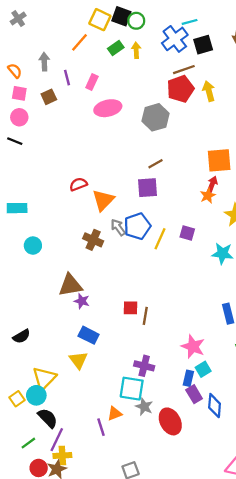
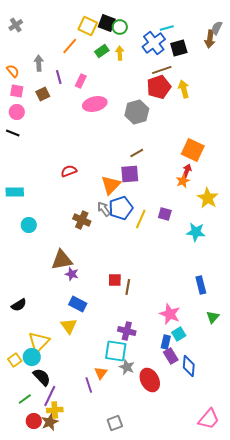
orange square: (219, 160) -> (193, 150), turned 30
orange triangle: (103, 200) -> (111, 185), moved
orange triangle: (115, 413) -> (101, 373), turned -32

